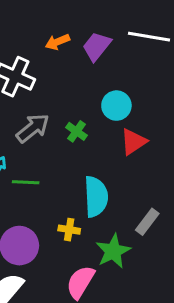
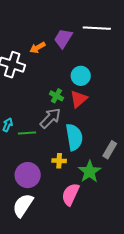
orange arrow: (57, 42) -> (38, 48), moved
gray arrow: (33, 128) -> (50, 118), moved
red triangle: (133, 142) -> (79, 99), moved

